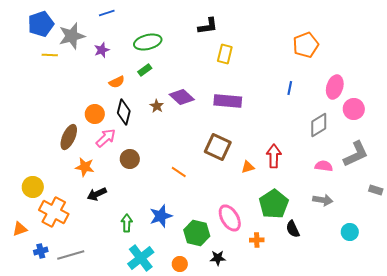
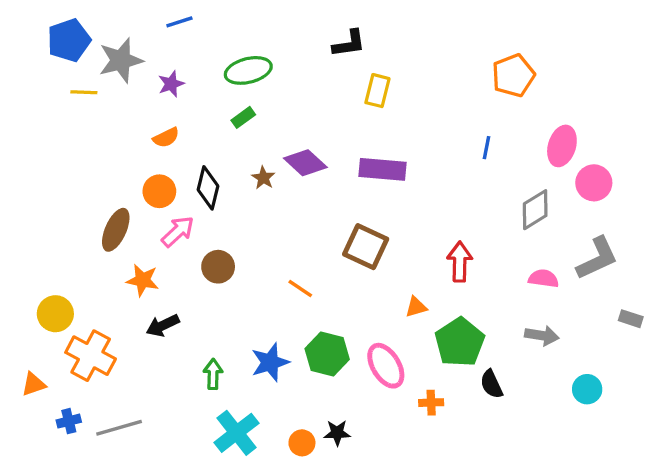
orange semicircle: (117, 82) -> (166, 138), moved
orange triangle: (248, 167) -> (416, 307), moved
green hexagon: (197, 233) -> (327, 354), moved
black star: (218, 258) -> (337, 433), moved

